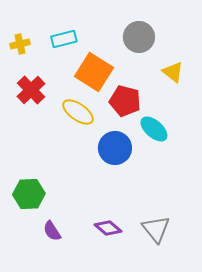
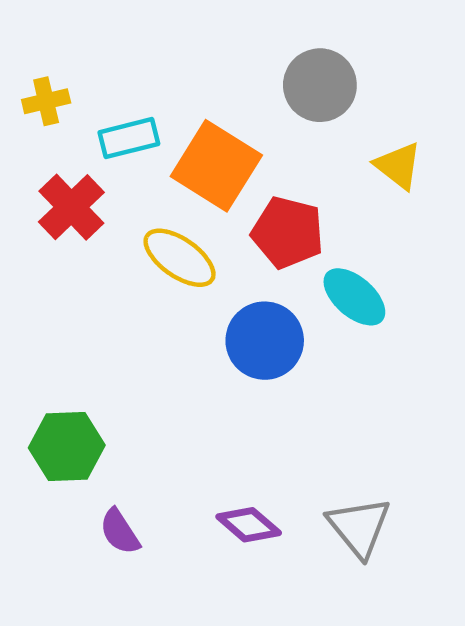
cyan rectangle: (64, 39) -> (129, 138), moved

